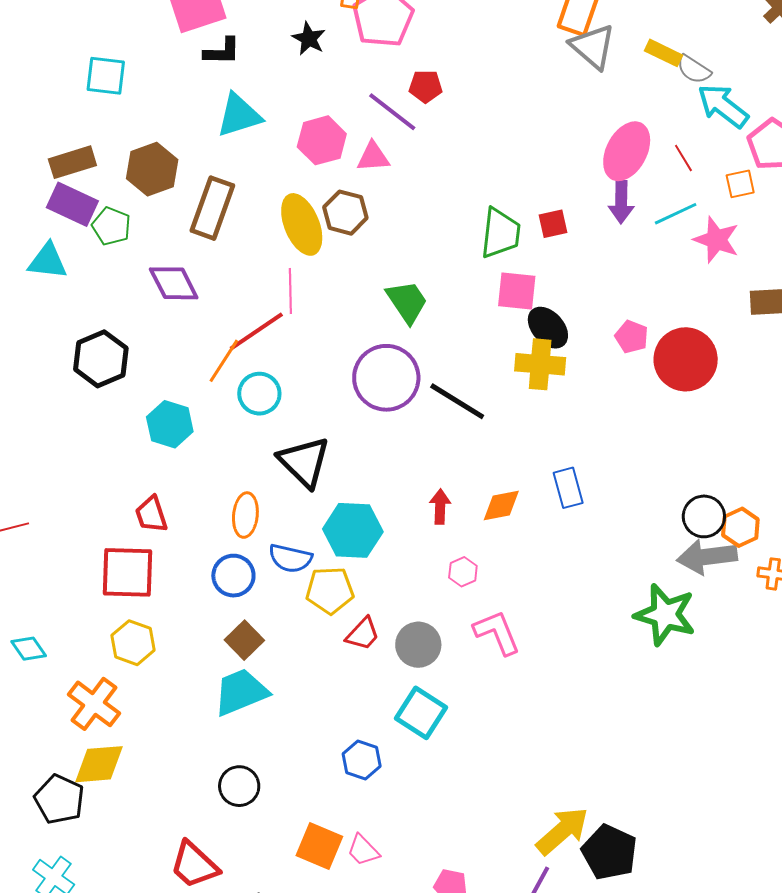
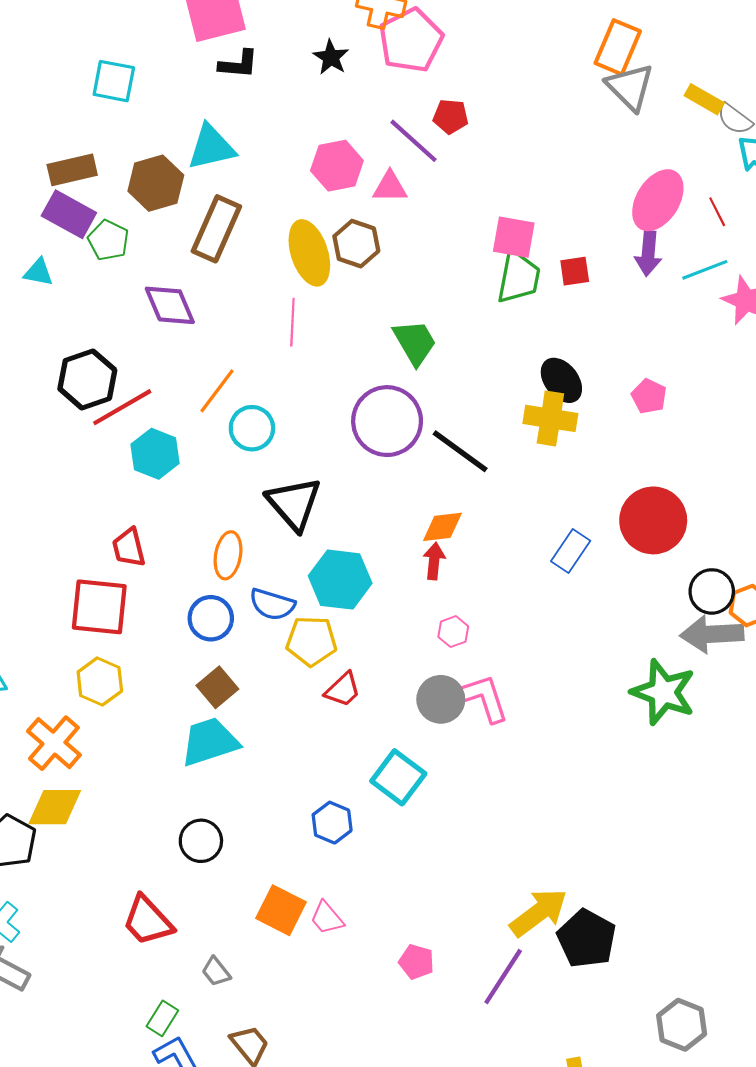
cyan triangle: (239, 115) -> (211, 147), moved
cyan triangle: (48, 261) -> (38, 272), size x0.7
pink square: (517, 291) -> (514, 237), moved
red line: (256, 331) -> (122, 407), moved
red circle: (686, 359) -> (653, 520), moved
blue rectangle: (568, 488) -> (571, 551), turned 45
orange diamond: (501, 506) -> (442, 527), moved
gray circle: (418, 645) -> (441, 699), moved

